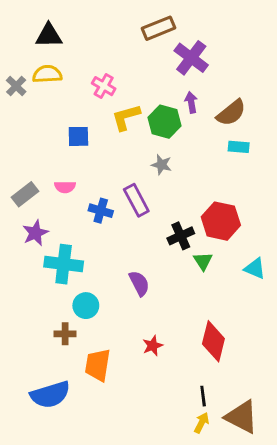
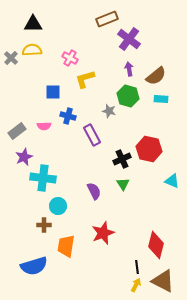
green hexagon: (164, 122) -> (128, 96), moved
blue cross: (101, 211) -> (68, 116), moved
green triangle: (203, 261) -> (123, 184), moved
red diamond: (213, 341) -> (156, 245), moved
red star: (153, 346) -> (103, 233), size x1.6

